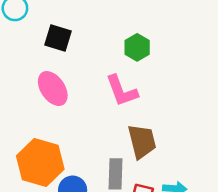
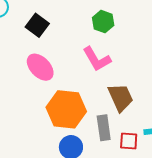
black square: (58, 38) -> (37, 25), turned 30
orange hexagon: (40, 162) -> (66, 109), moved

